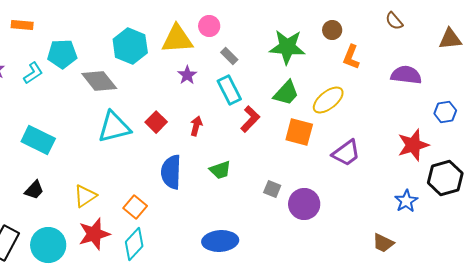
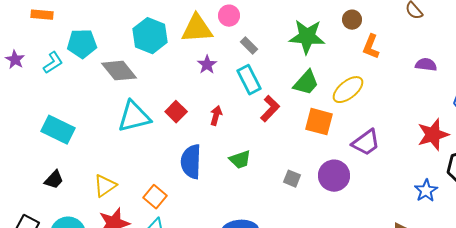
purple semicircle: (406, 75) -> (426, 65), size x0.7
purple circle: (304, 204) -> (334, 176), moved

